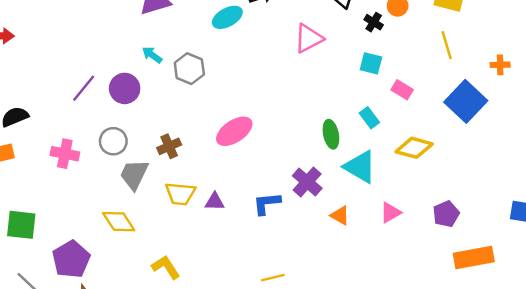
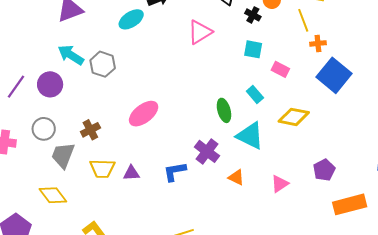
yellow line: (447, 45) -> (303, 20), moved
cyan arrow: (152, 55) -> (71, 55), size x1.5
orange cross: (500, 65) -> (318, 43), moved
pink triangle: (390, 213) -> (280, 184), moved

